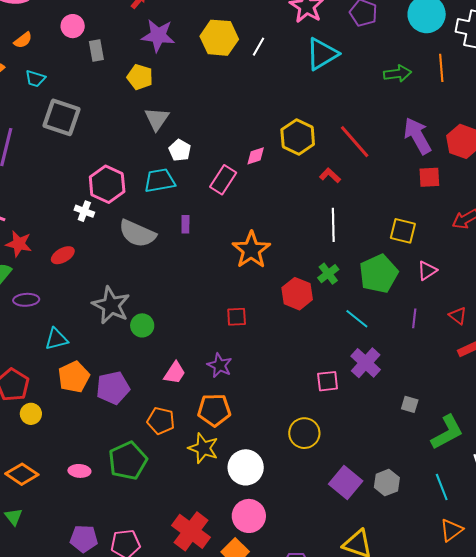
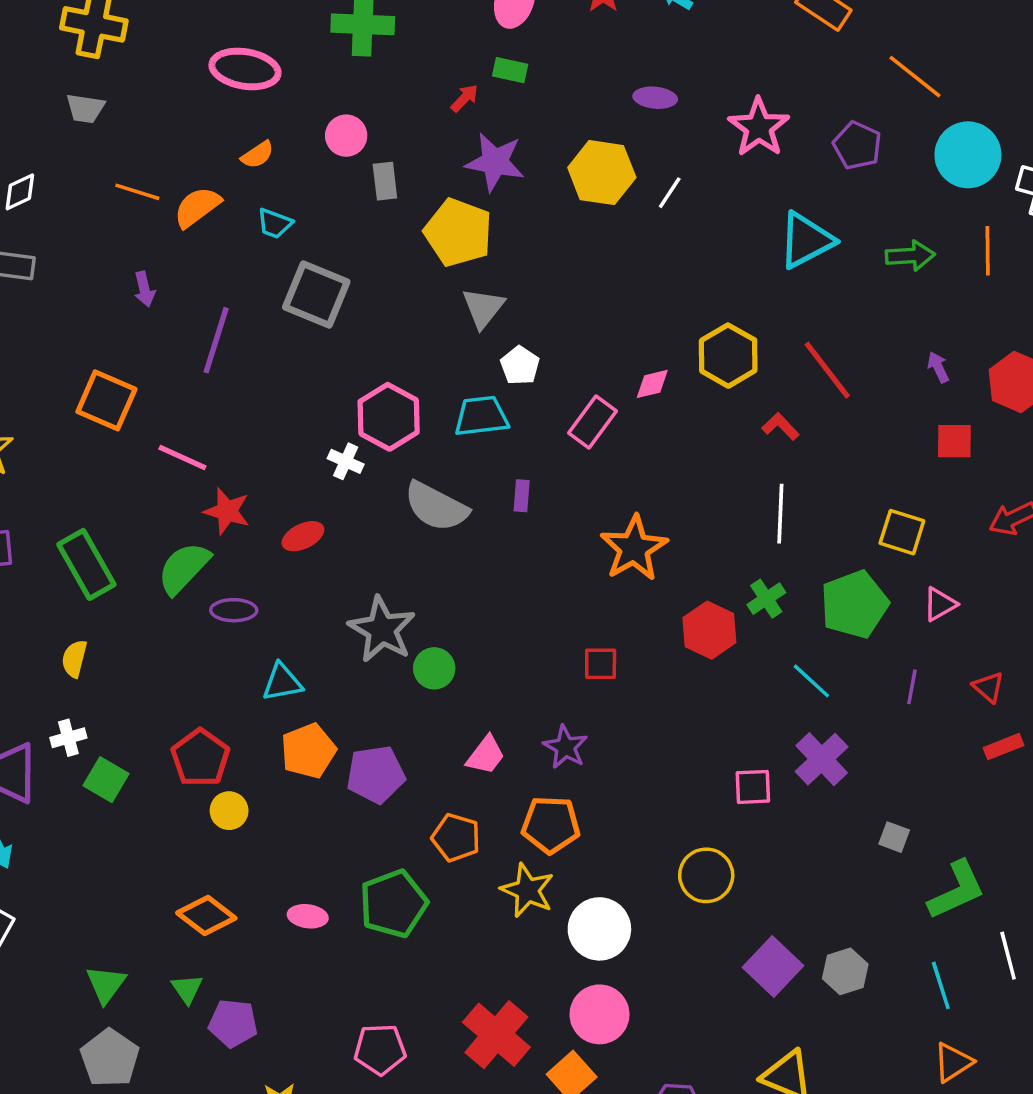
cyan triangle: (322, 54) -> (806, 240), moved
yellow pentagon: (140, 77) -> (458, 232), size x1.5
purple arrow: (417, 136) -> (938, 367), size x0.5
purple pentagon: (84, 539) -> (233, 1023), moved

